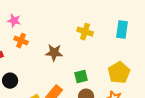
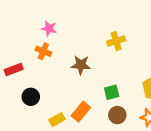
pink star: (14, 21) -> (49, 28), moved
yellow cross: (85, 32) -> (116, 41), turned -35

